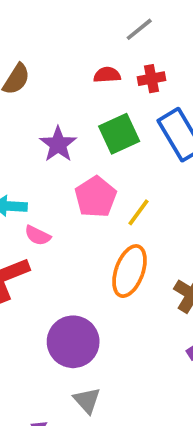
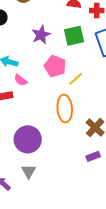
pink pentagon: (96, 197) -> (55, 66), turned -30
orange ellipse: (129, 271) -> (65, 109), turned -36

